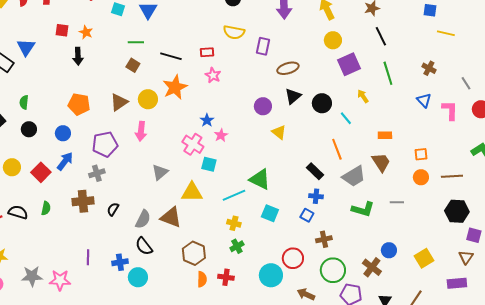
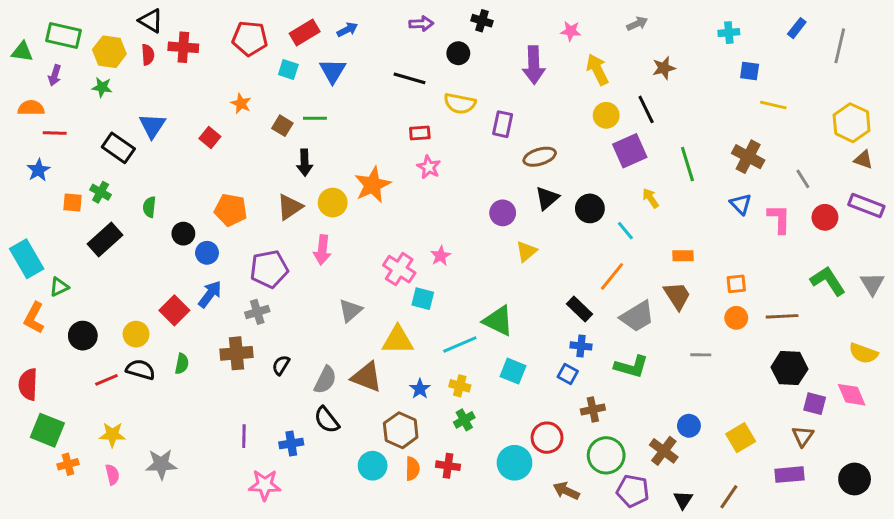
red square: (62, 30) -> (210, 137), moved, turned 32
black line: (381, 36) -> (646, 109), moved
black arrow: (78, 56) -> (305, 163), moved
black line: (171, 56) -> (410, 78), moved
brown square: (133, 65) -> (282, 126), moved
brown cross: (429, 68) -> (748, 157), size x1.5
blue star: (207, 120) -> (420, 389), moved
black circle: (29, 129) -> (183, 234), moved
yellow triangle: (279, 132) -> (526, 251), turned 42
orange line: (337, 149) -> (612, 276), turned 60
yellow circle: (12, 167) -> (136, 334), moved
green L-shape: (363, 209) -> (631, 367), moved
cyan circle: (138, 277) -> (373, 466), moved
pink star: (60, 280) -> (265, 485), moved

